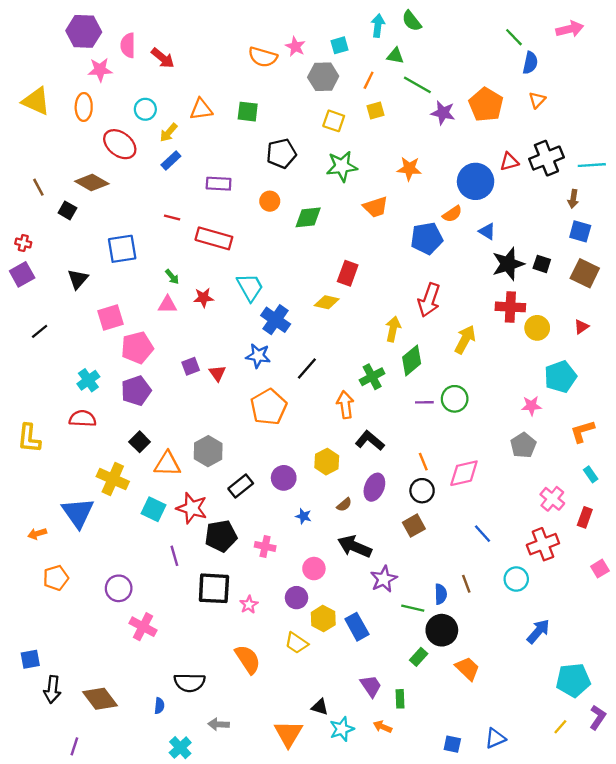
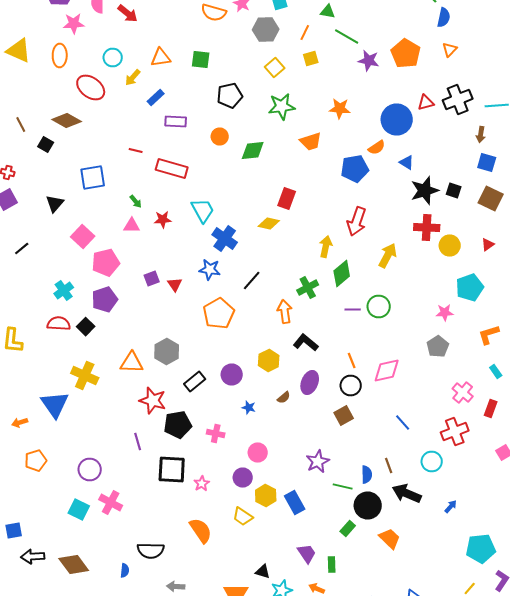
yellow square: (334, 121) -> (275, 68), turned 30
blue rectangle: (171, 160) -> (156, 98), moved
pink square: (110, 317) -> (83, 236), turned -30
black square: (140, 442) -> (86, 326), moved
cyan square: (153, 509) -> (79, 510), moved
black arrow: (355, 546) -> (407, 494), moved
blue arrow: (538, 631) -> (451, 506), size x0.6
black arrow: (52, 689) -> (33, 556), turned 80

